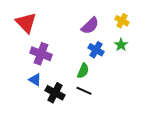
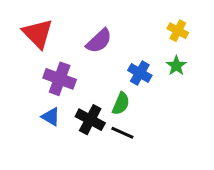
purple semicircle: (90, 26) -> (99, 41), moved
black cross: (55, 93) -> (90, 120), moved

